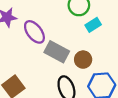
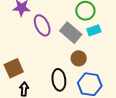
gray rectangle: (57, 52) -> (71, 33), moved

